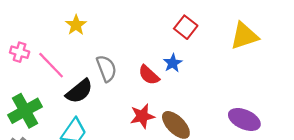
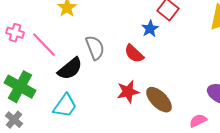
blue star: (173, 63) -> (150, 29), moved
green cross: (25, 111) -> (20, 87), turned -32

